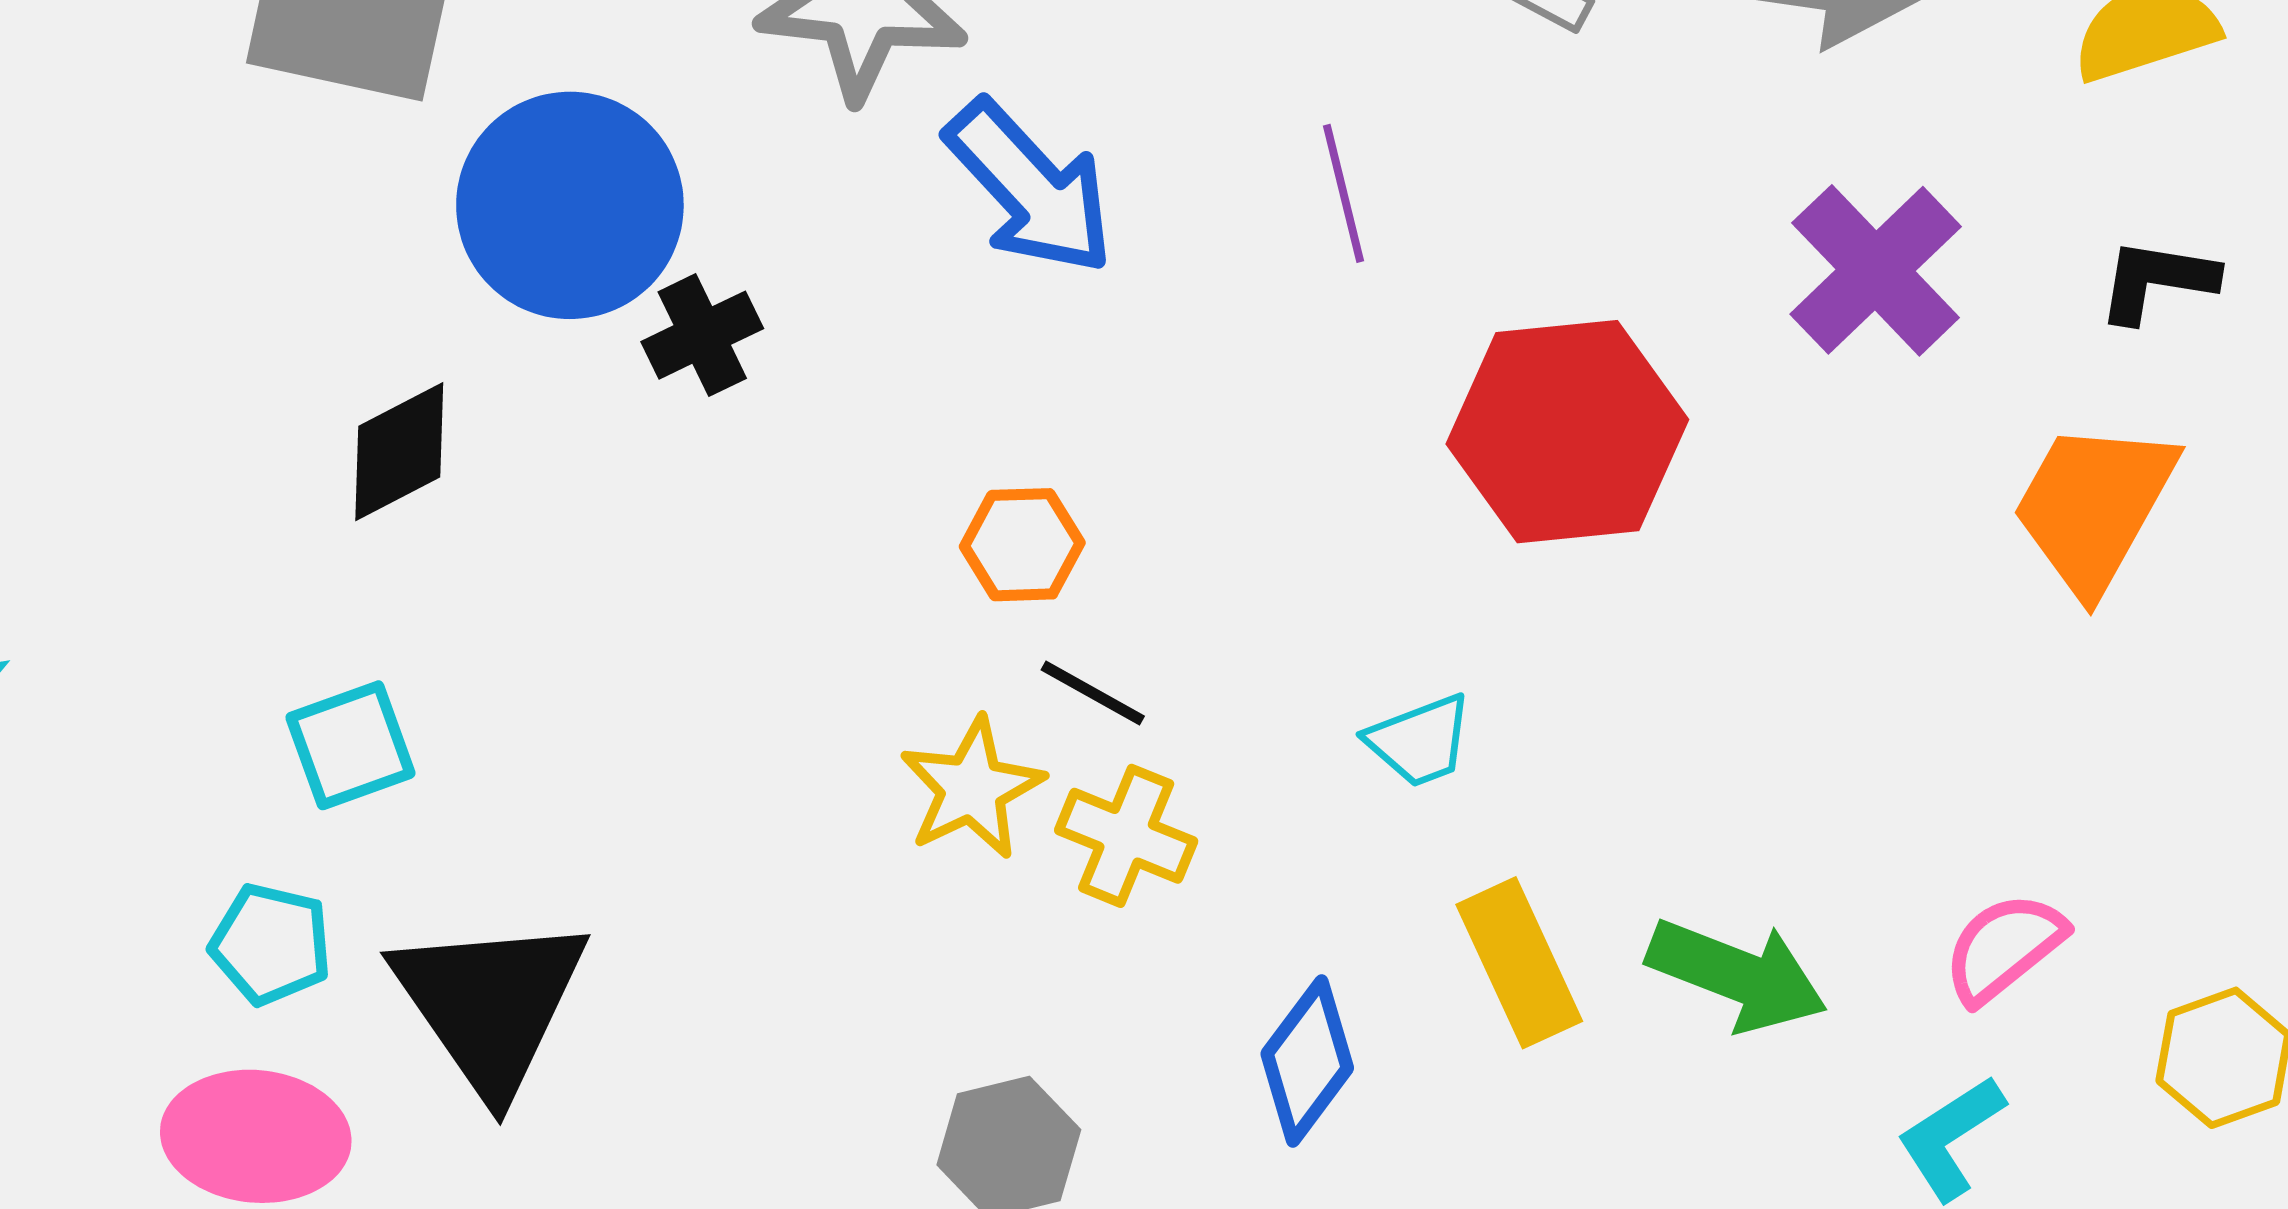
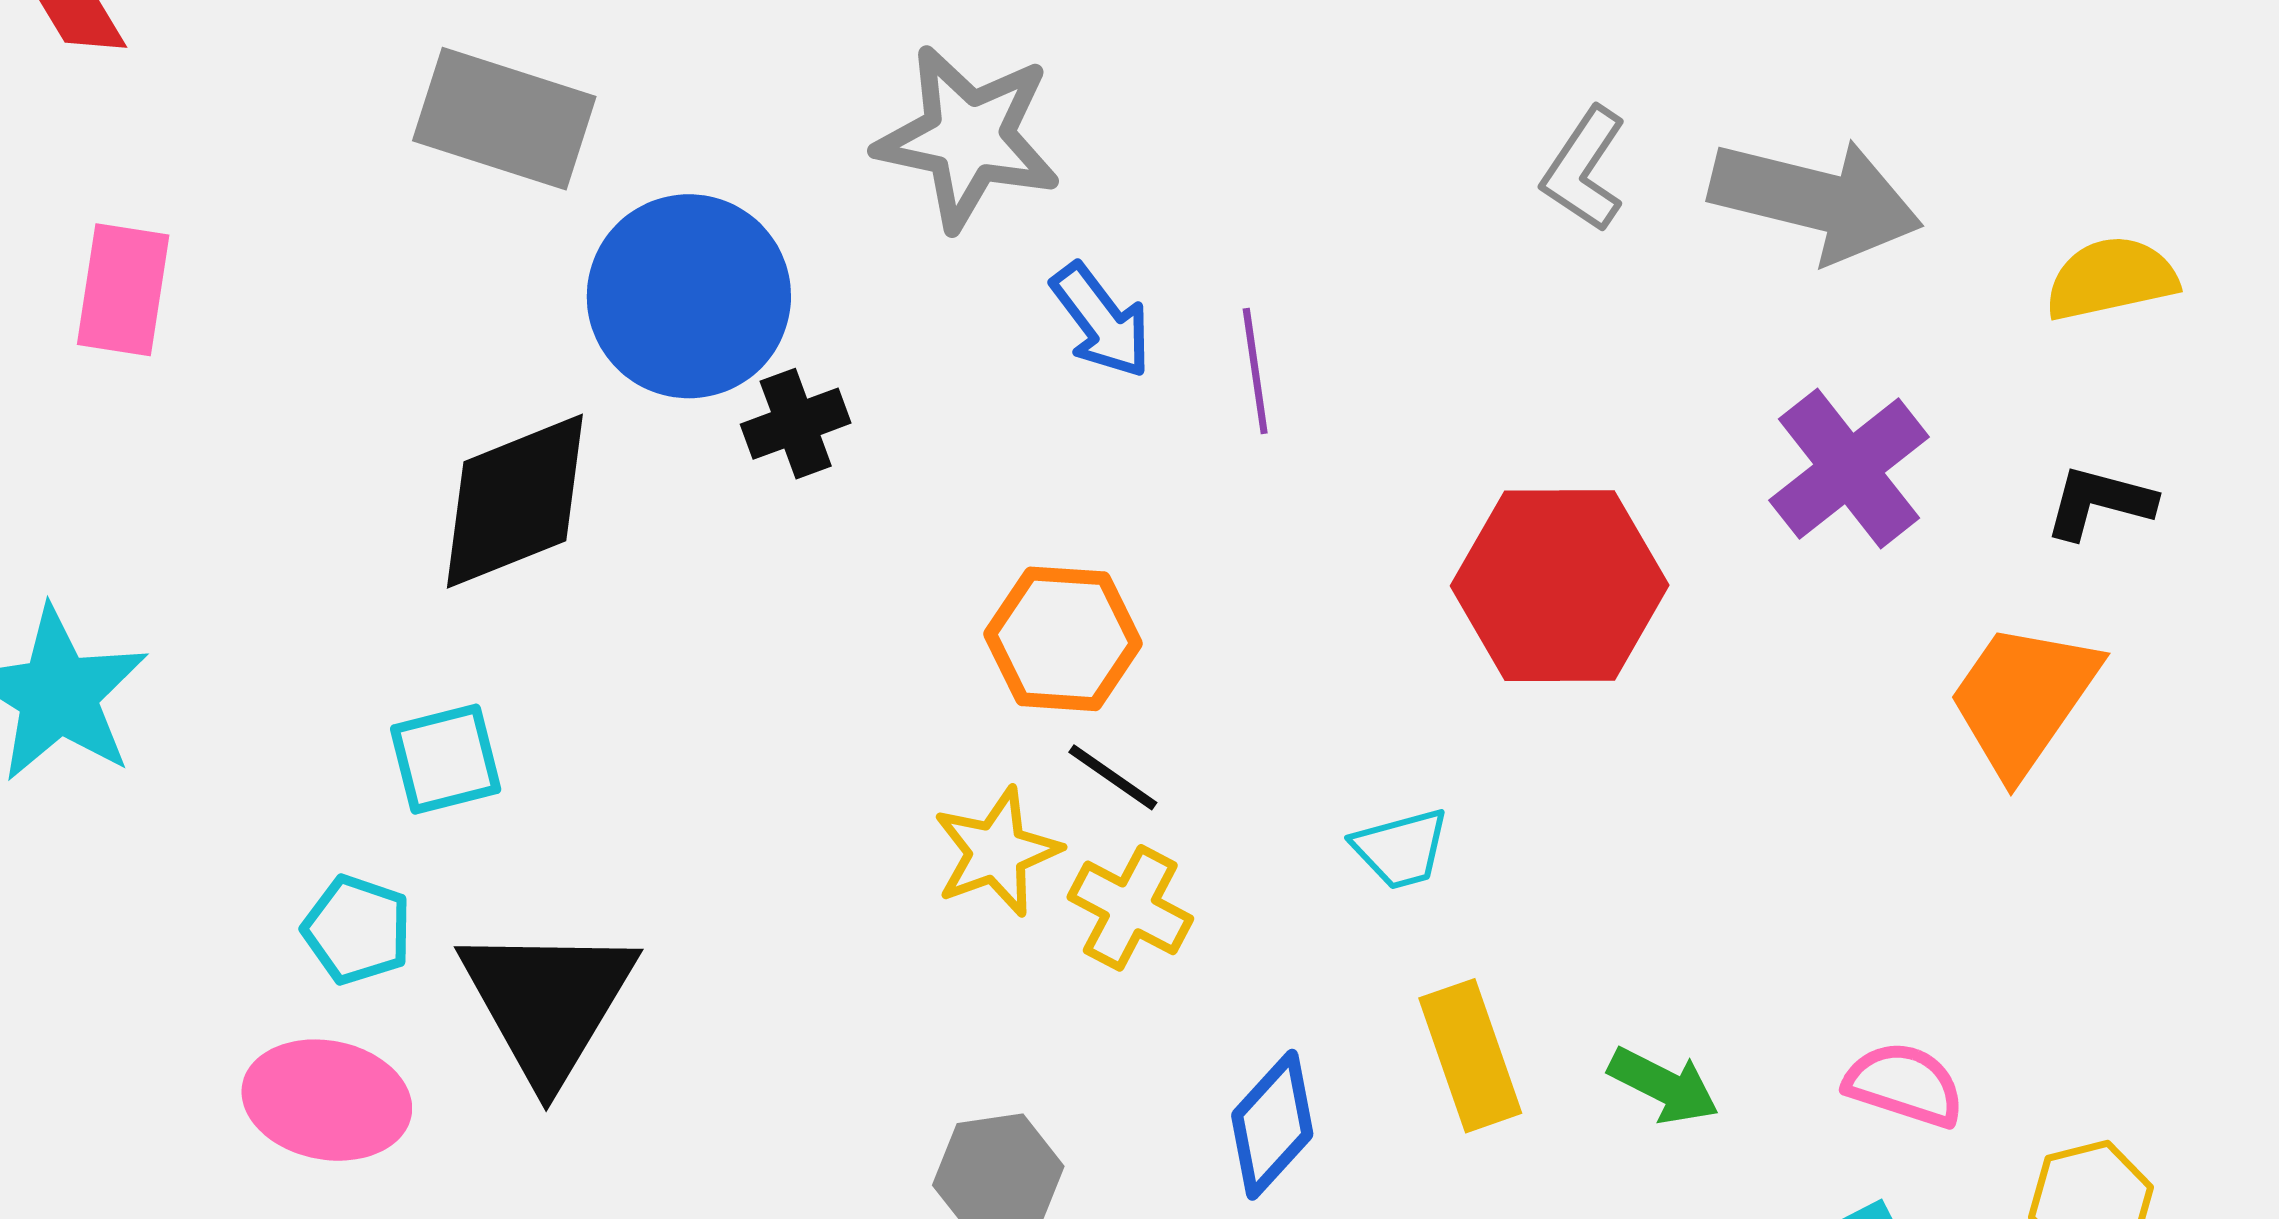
blue arrow: (1030, 188) -> (1101, 321), size x0.7
purple line: (1343, 193) -> (1255, 371), moved
black diamond: (399, 452) -> (515, 501), size x1.5
orange hexagon: (1022, 545) -> (1063, 639), size x1.4
pink semicircle: (2004, 948) -> (1904, 1085), turned 51
green arrow: (1737, 975) -> (1664, 1086), size x0.7

